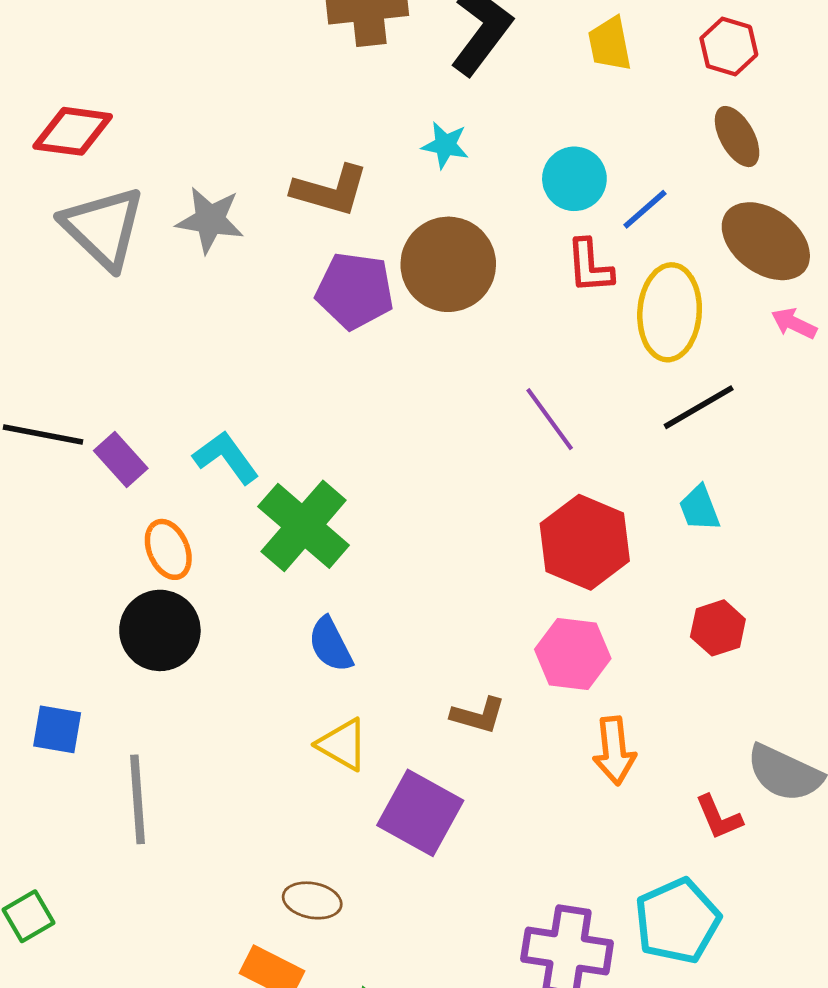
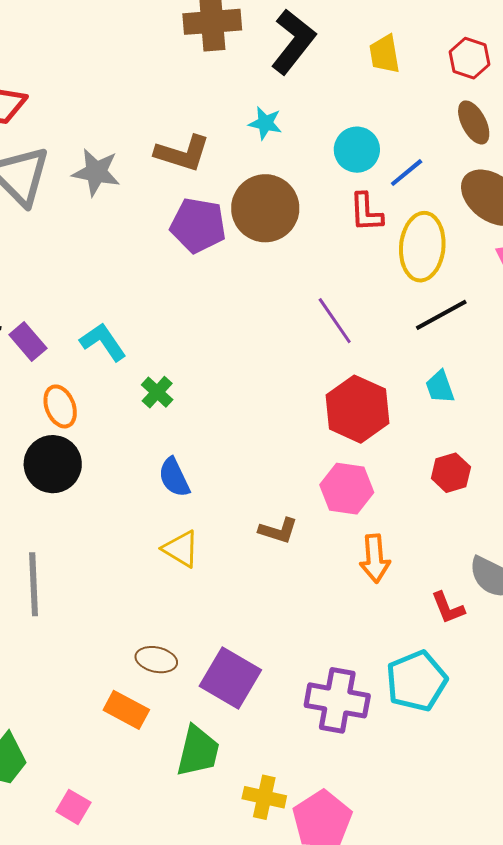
green cross: (304, 526) -> (157, 392), size x0.5
purple square: (420, 813) -> (230, 678), moved

